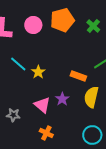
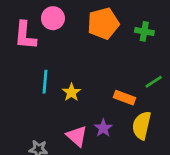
pink circle: (33, 25) -> (53, 18), moved
green cross: (93, 26) -> (144, 31), turned -32
cyan line: (18, 64) -> (45, 82), turned 54

